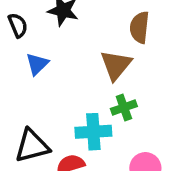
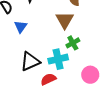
black triangle: (32, 146) -> (30, 61), moved

